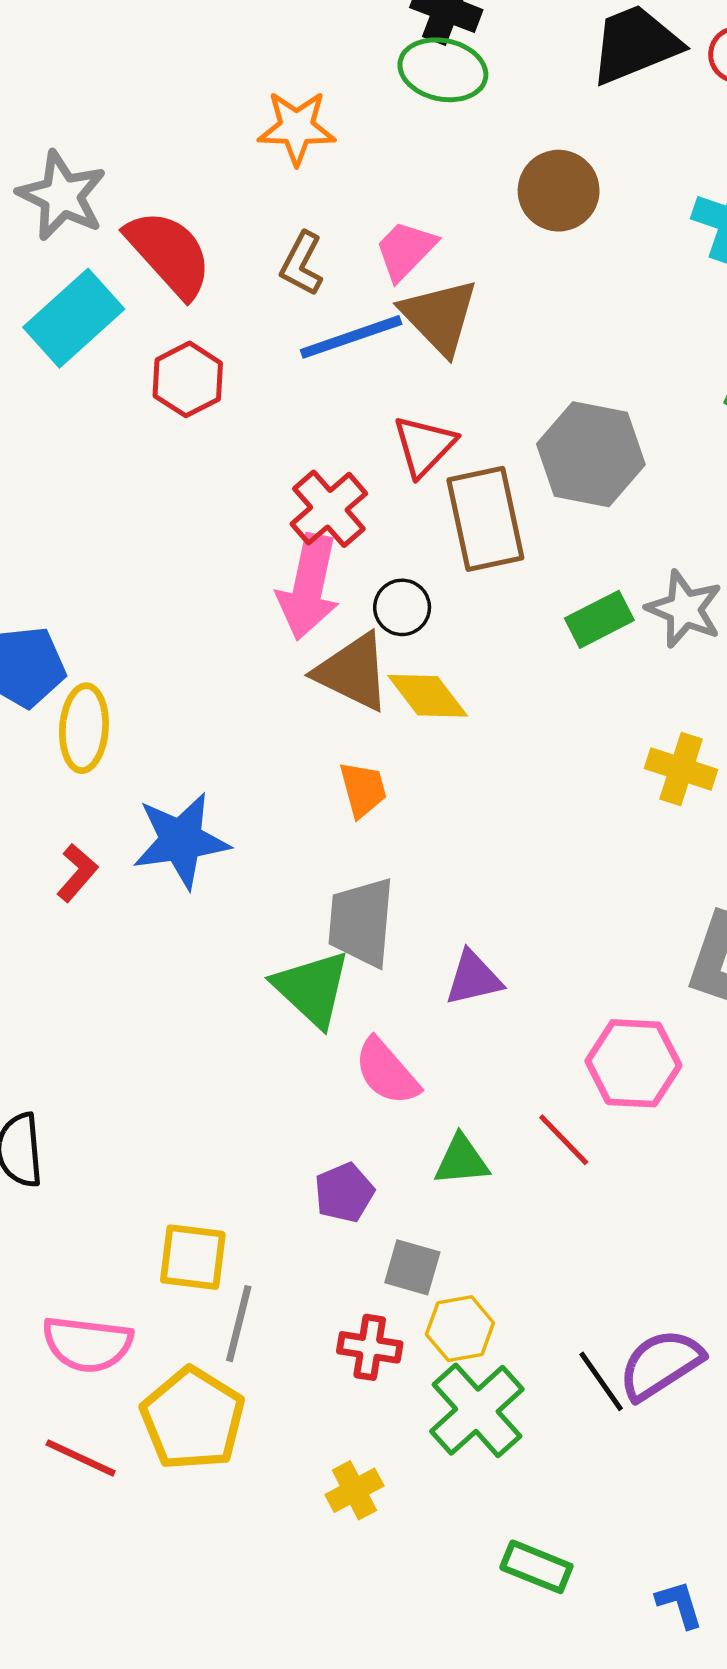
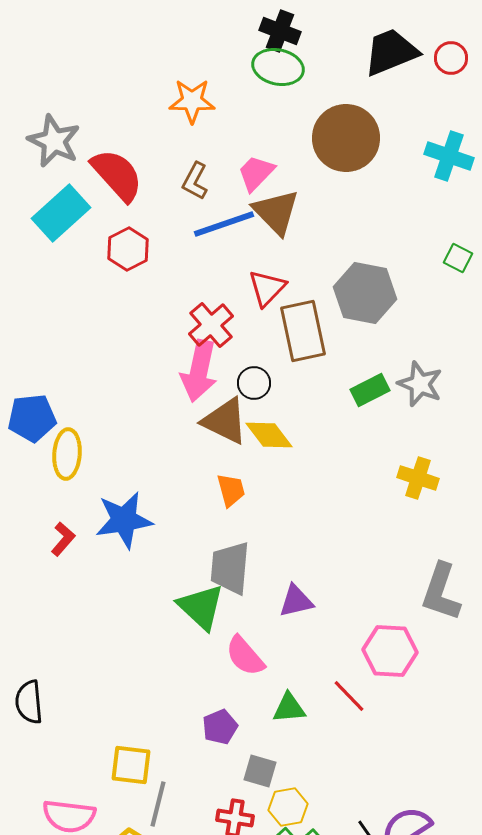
brown circle: (559, 191) -> (346, 138), size x1.4

